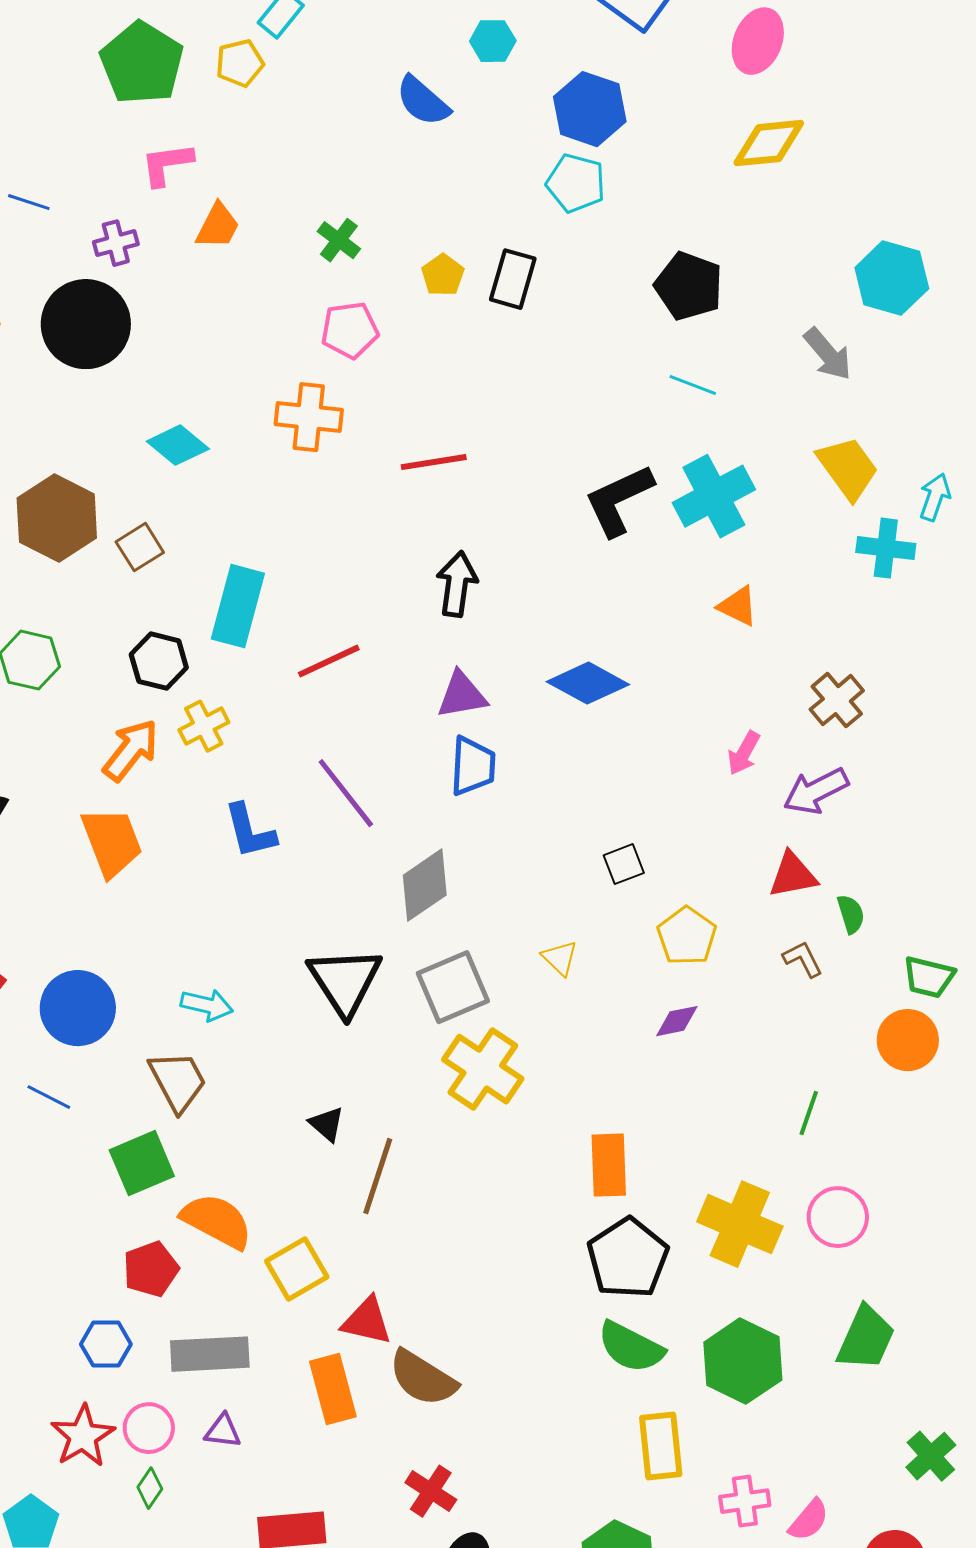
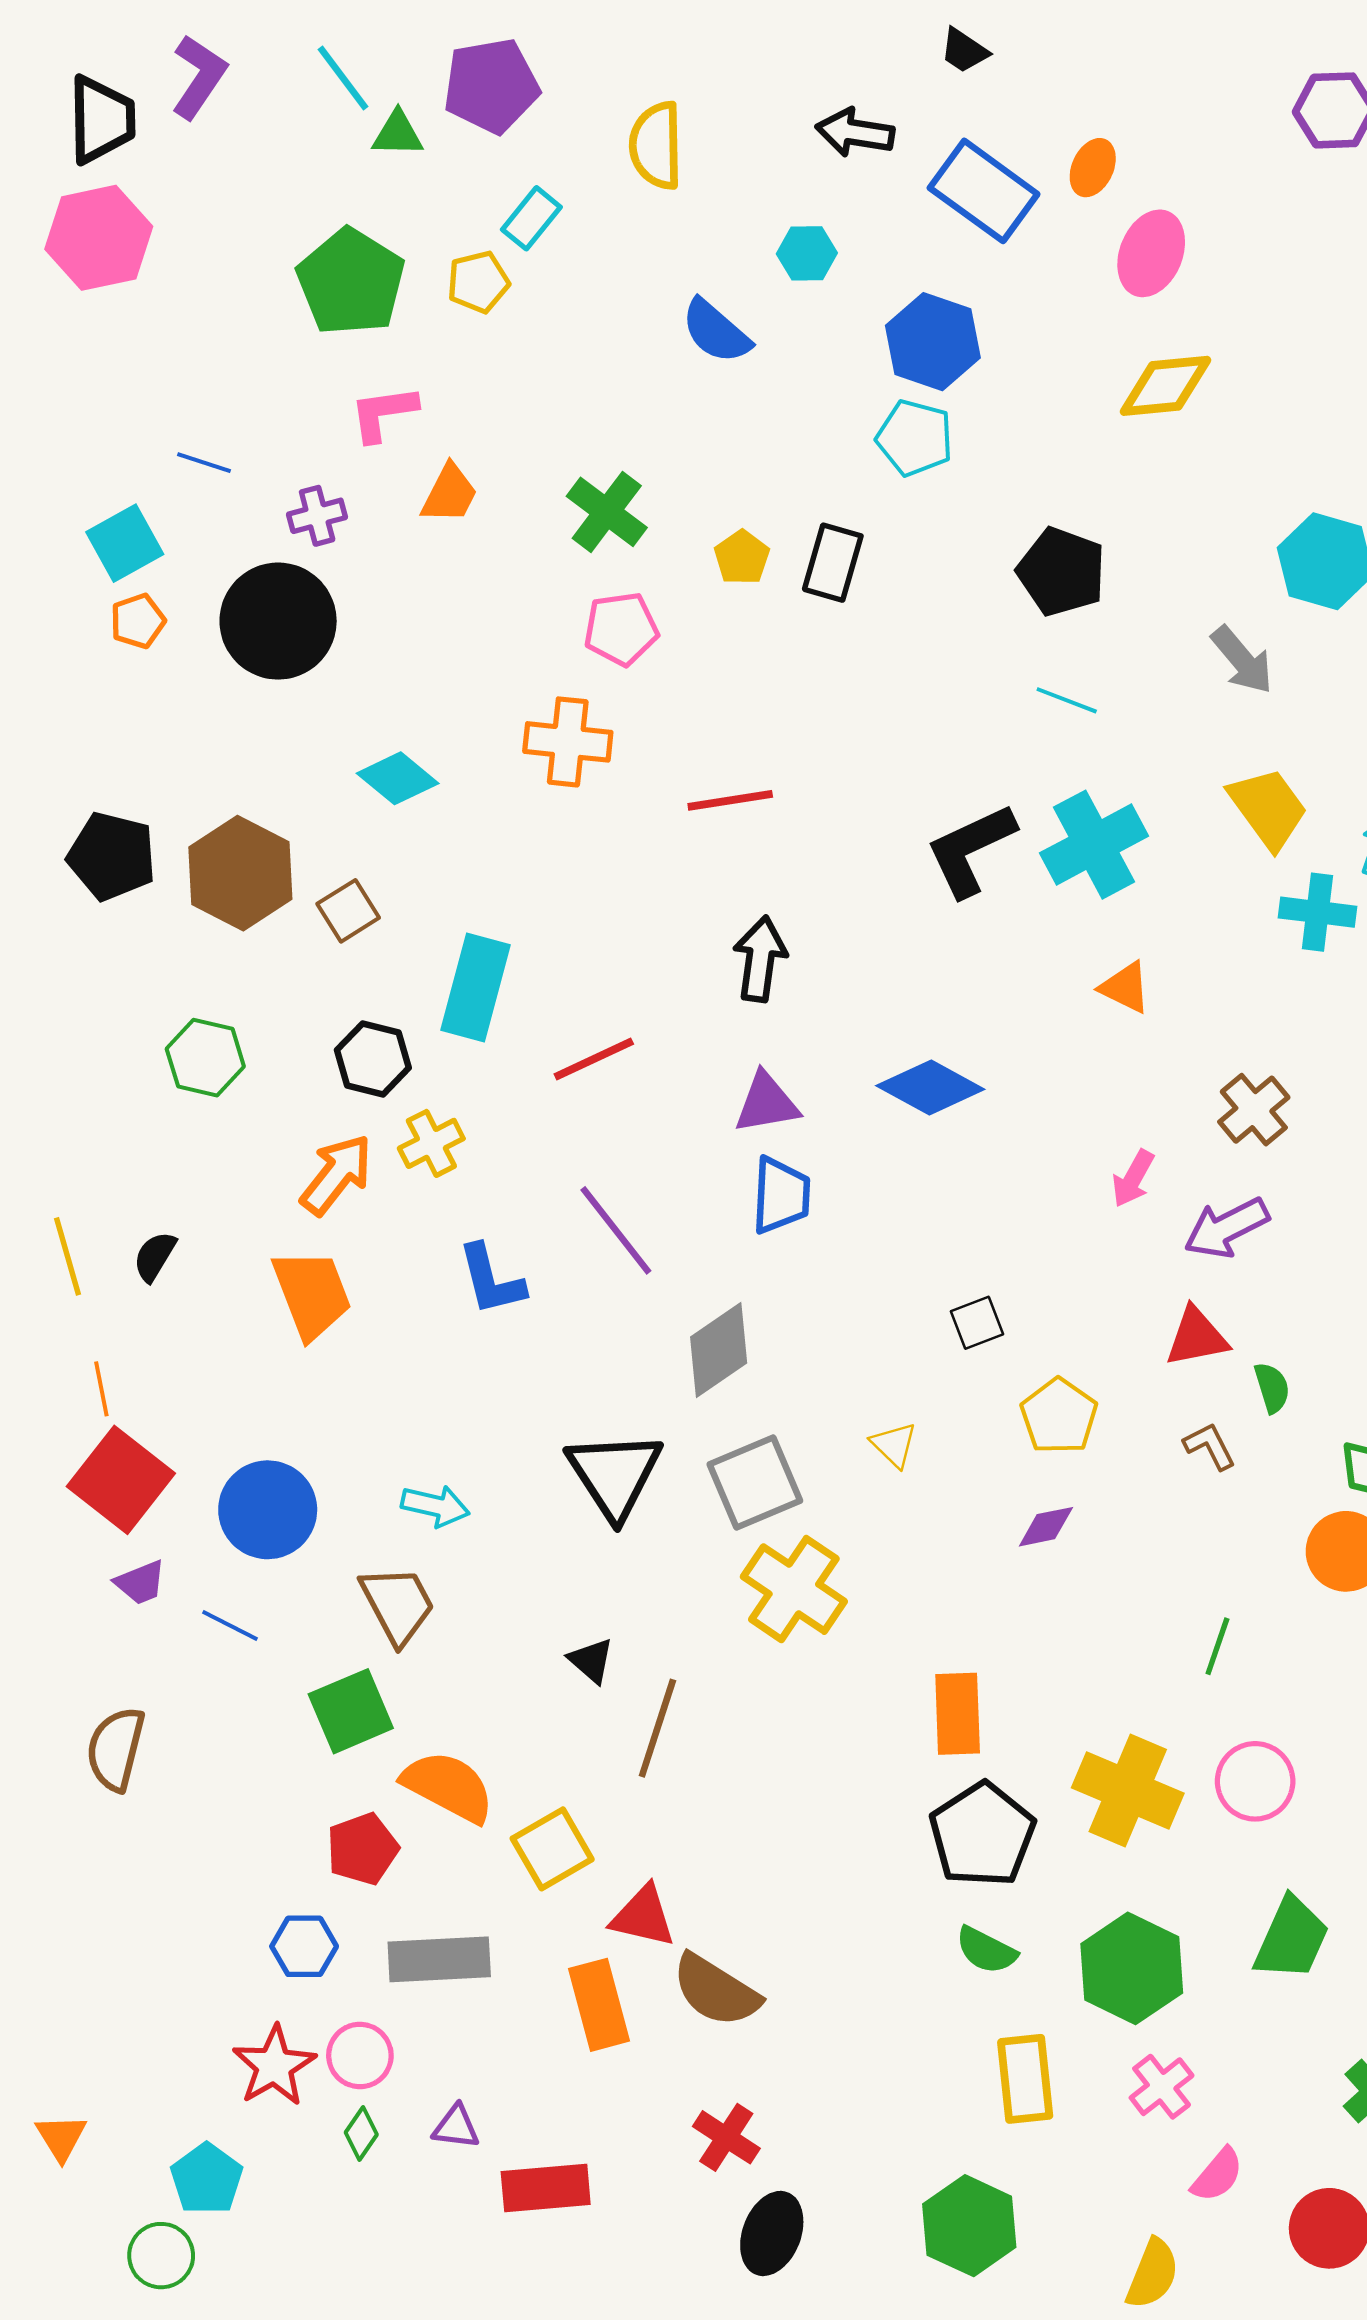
green cross: (339, 240) -> (607, 512), size x1.4
green semicircle: (631, 1347) -> (986, 1950), size x0.7
purple triangle: (223, 1431) -> (456, 2127), moved
pink cross: (745, 1501) -> (1162, 2087), moved, turned -30

